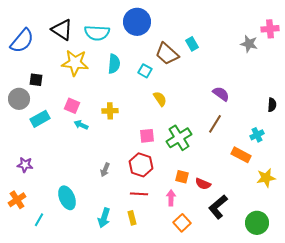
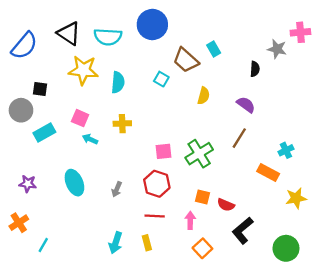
cyan semicircle: (114, 64) -> (118, 82), moved
yellow semicircle: (160, 99) -> (204, 96), moved, turned 49
black semicircle: (272, 105) -> (255, 69), moved
cyan ellipse: (67, 198) -> (74, 183), moved

